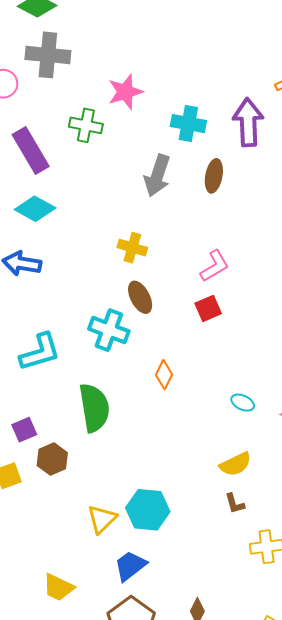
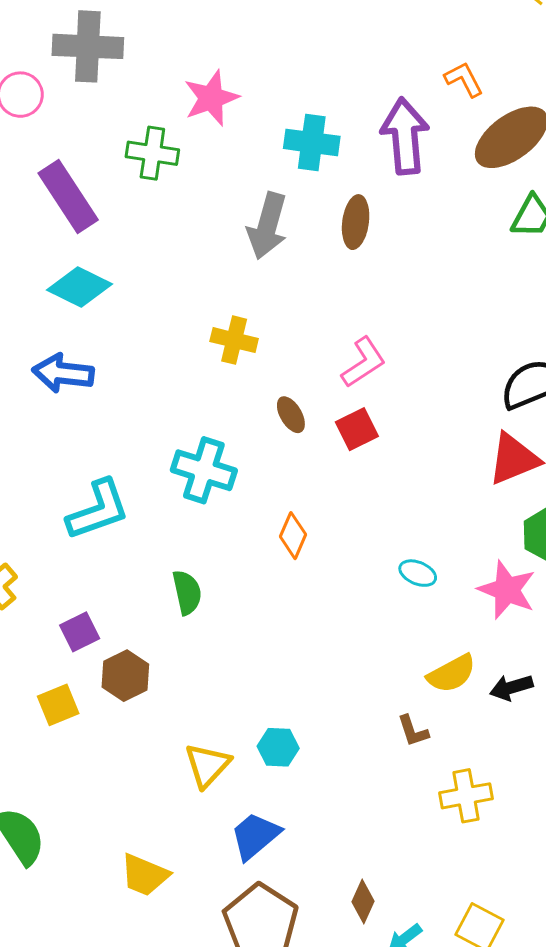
brown ellipse: (140, 297) -> (291, 415), moved, size x0.7
green semicircle: (94, 408) -> (187, 592), size x0.6
yellow semicircle: (235, 464) -> (452, 674), moved
cyan hexagon: (148, 510) -> (278, 747), size x0.6

